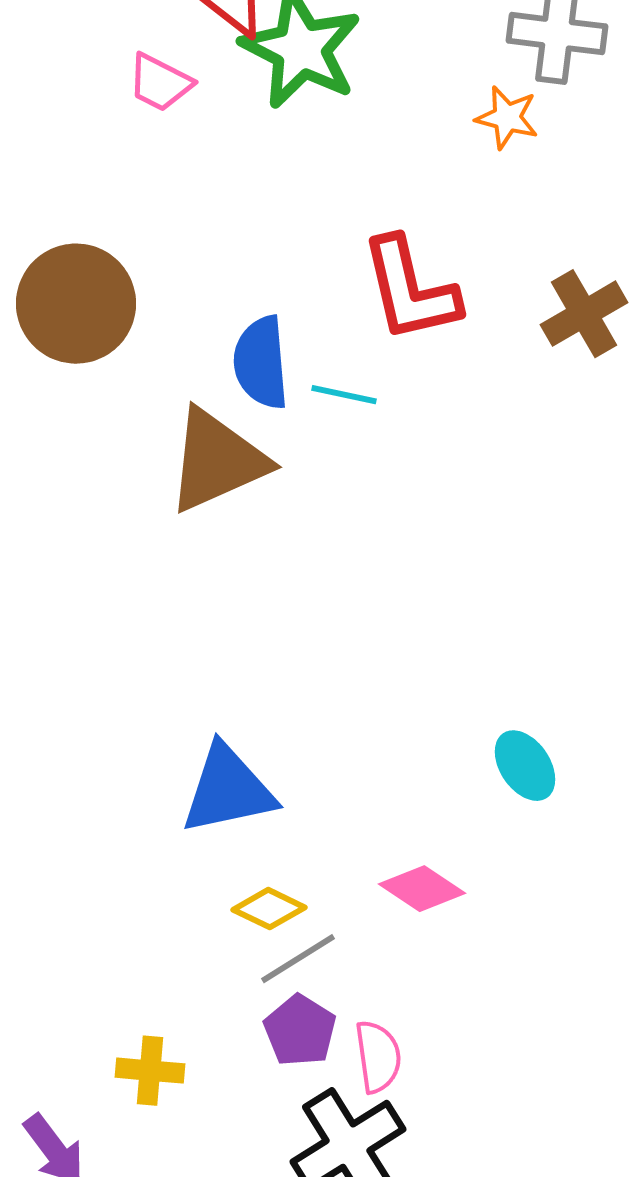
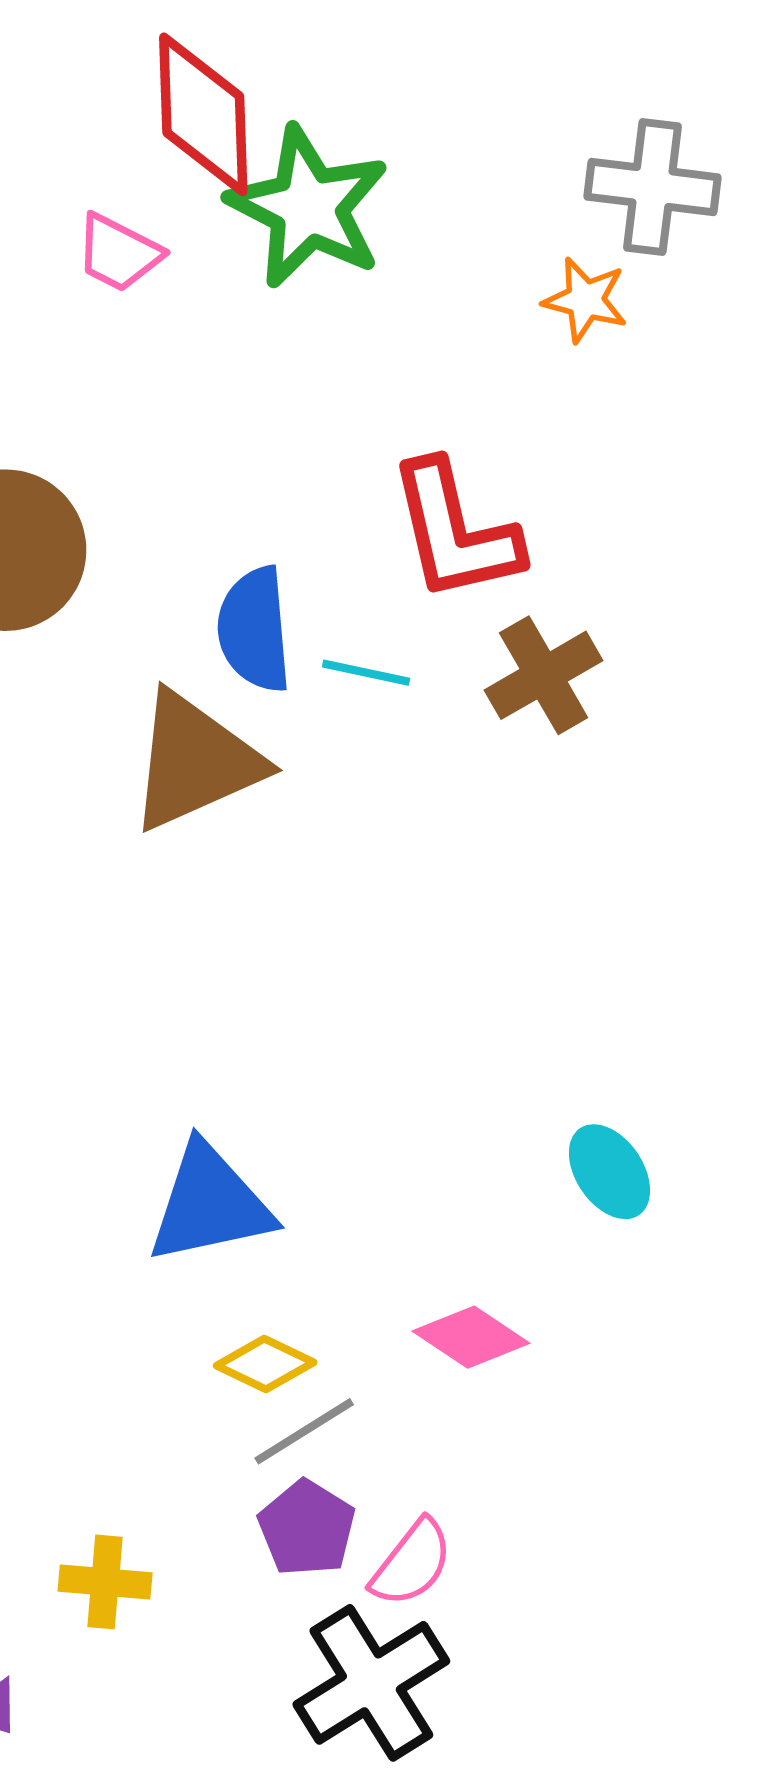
brown cross: (584, 314) -> (544, 675), moved
pink semicircle: (378, 1057) -> (412, 1563), turned 46

